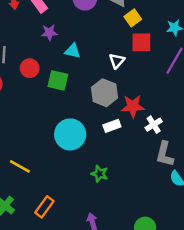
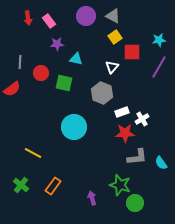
yellow square: (133, 18) -> (115, 37), moved
red star: (133, 106) -> (125, 133), moved
white rectangle: (112, 126) -> (122, 112), moved
gray L-shape: (165, 154) -> (137, 157), moved, turned -110
green star: (100, 174) -> (120, 185), moved, size x1.5

